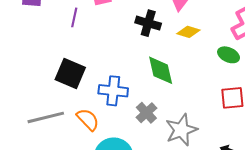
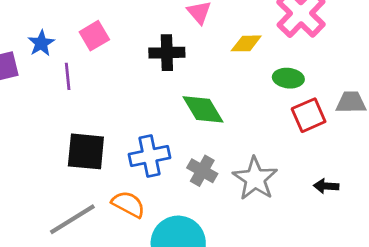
yellow diamond: (188, 32) -> (246, 43), moved
green ellipse: (229, 55) -> (288, 78), moved

